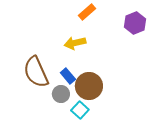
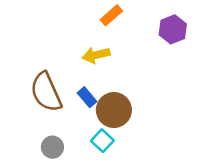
gray circle: (61, 94) -> (52, 147), moved

